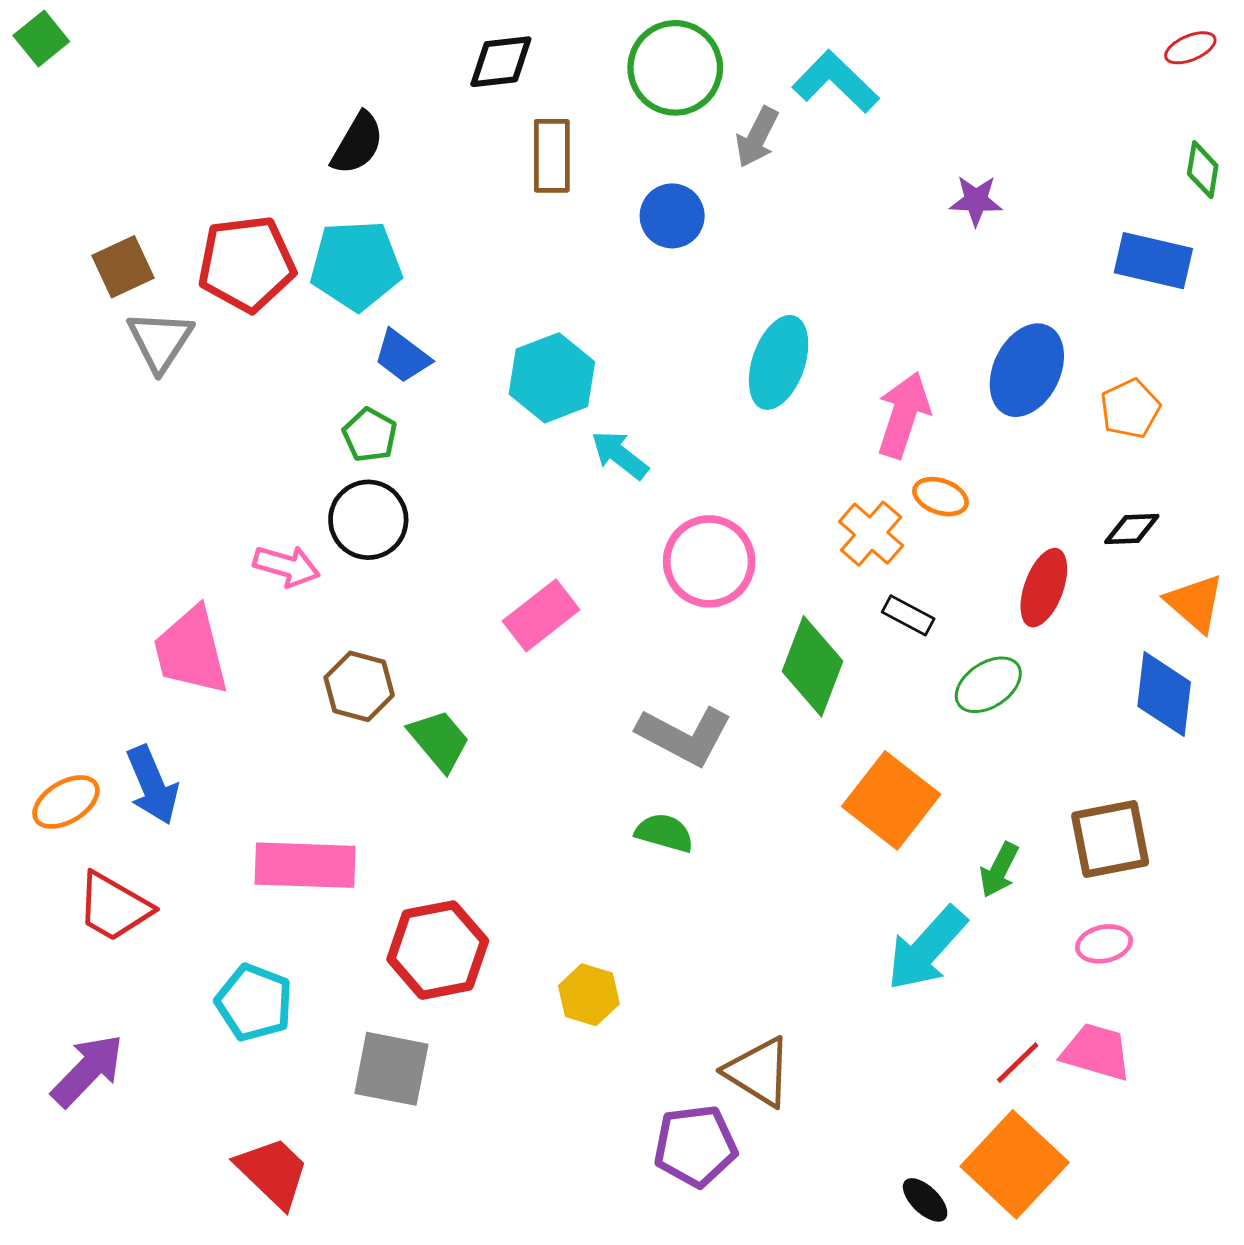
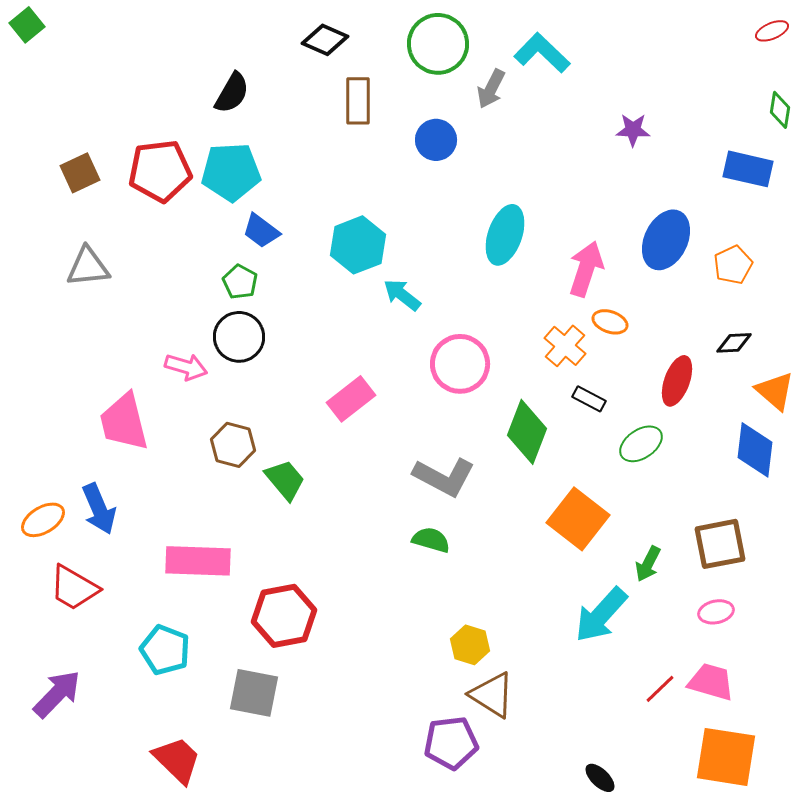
black diamond: (501, 62) -> (325, 40), turned 30
gray triangle: (160, 341) -> (88, 267), moved, turned 51
yellow hexagon: (589, 995) -> (470, 645), moved
orange square: (1015, 1164) -> (726, 757), moved, turned -34

